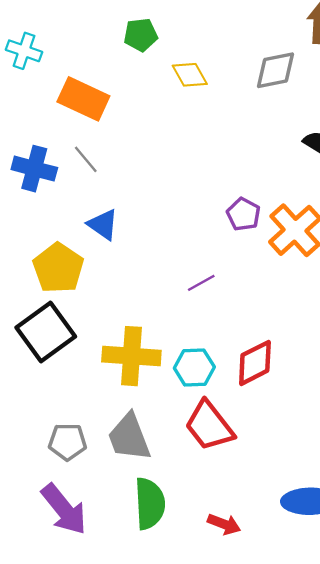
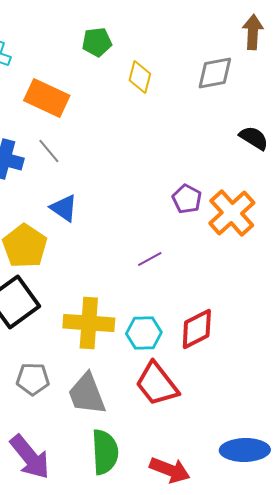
yellow diamond: (190, 75) -> (140, 77), turned 44
gray pentagon: (67, 442) -> (33, 379), moved
red arrow: (224, 524) -> (170, 470), size x1.4

